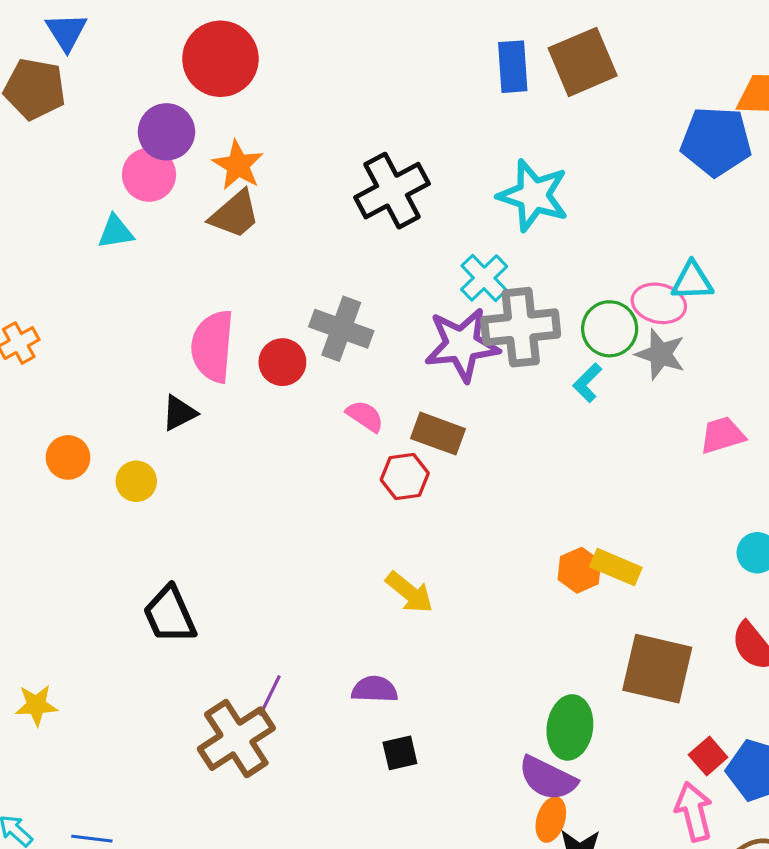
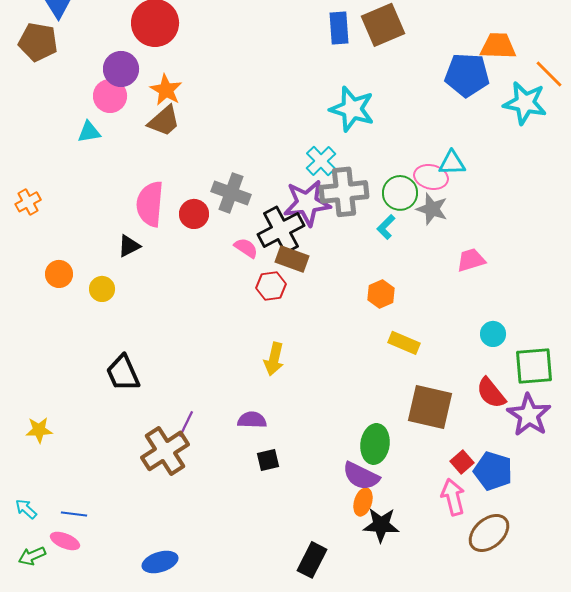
black cross: (392, 191) -> (281, 230), moved
orange hexagon: (579, 570) -> (381, 294), moved
yellow arrow: (409, 592) -> (274, 359), turned 64

